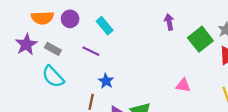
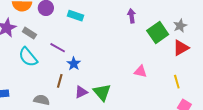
cyan rectangle: (105, 26) -> (75, 16), turned -35
purple line: (91, 51) -> (58, 48), moved

